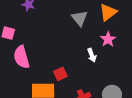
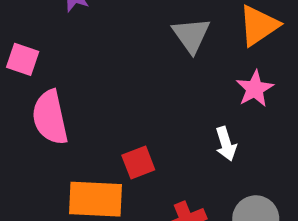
white arrow: (92, 55) -> (226, 144), moved

